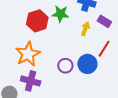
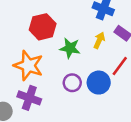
green star: (60, 14) -> (70, 48), moved
orange star: (28, 54) -> (28, 66), turned -30

